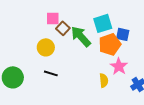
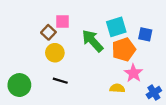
brown square: (63, 28) -> (48, 32), moved
blue square: (123, 34) -> (145, 34), moved
yellow semicircle: (104, 80) -> (117, 88), turned -80

